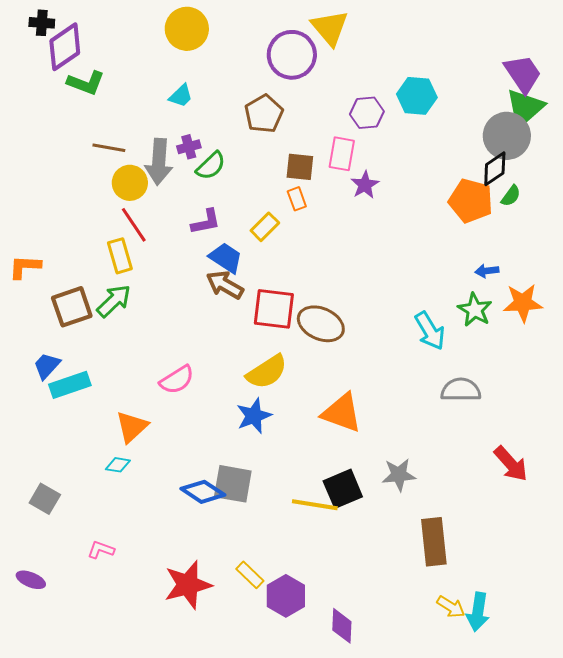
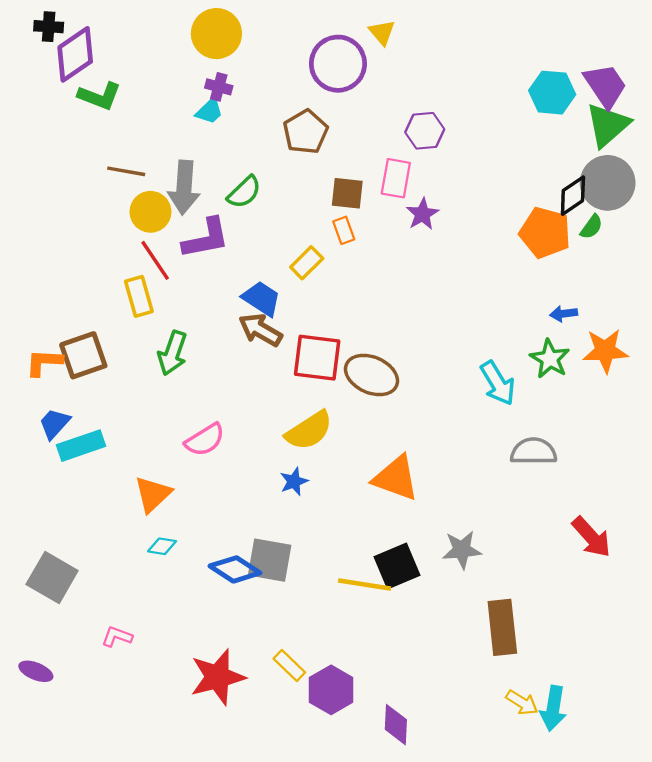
yellow triangle: (330, 28) -> (382, 32), size x0.6
cyan hexagon: (417, 96) -> (552, 93), moved
gray circle: (507, 136) -> (608, 183), moved
purple cross: (189, 147) -> (219, 87), moved, turned 30
purple L-shape: (206, 222) -> (206, 238), moved, size x1.4
orange L-shape: (25, 267) -> (44, 362), moved
green arrow: (114, 301) -> (172, 353), moved, turned 153
blue star: (254, 416) -> (294, 481), size x0.7
cyan diamond: (118, 465) -> (162, 546), moved
gray square: (45, 499) -> (52, 578), size x1.4

